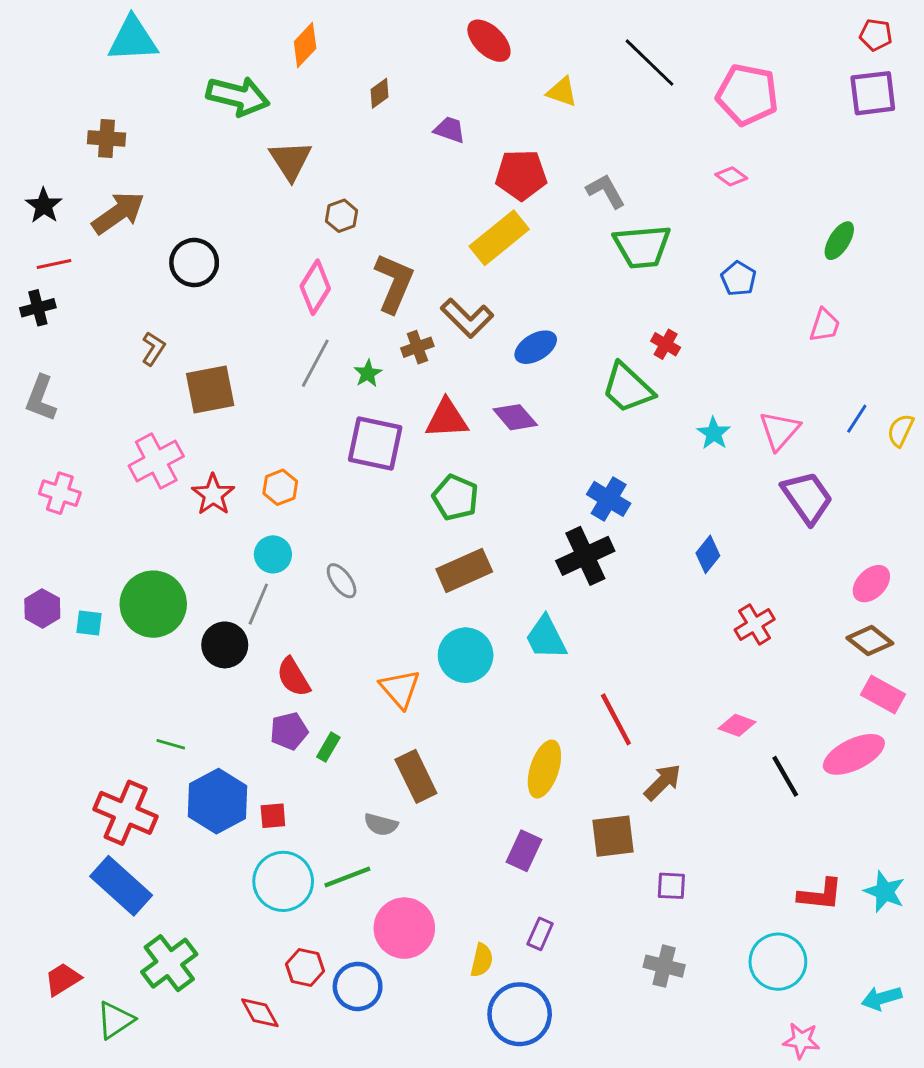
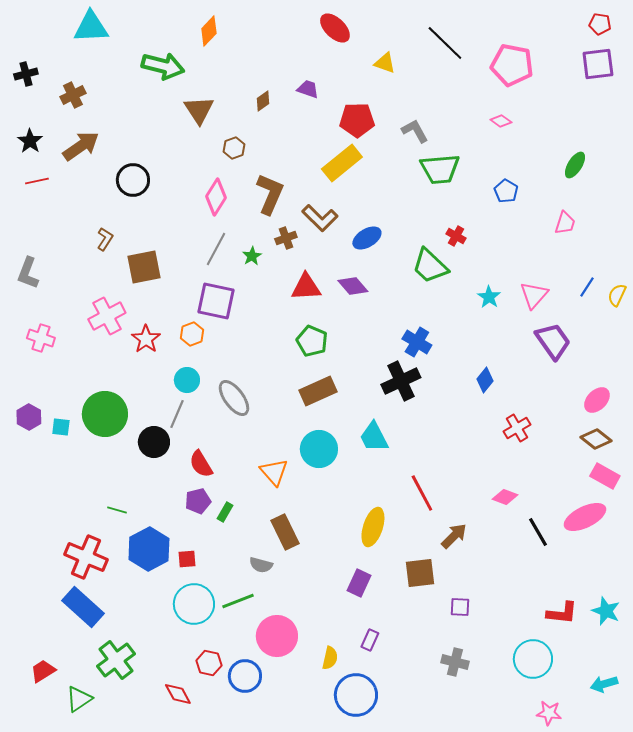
brown diamond: (379, 93) -> (263, 101), moved
brown cross: (107, 138) -> (73, 95), turned -30
black cross: (38, 308) -> (26, 74), moved
purple square: (375, 444) -> (216, 301), moved
gray ellipse: (342, 581) -> (234, 398), size x1.5

